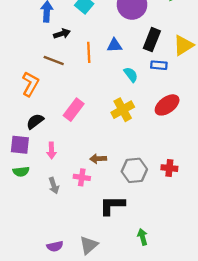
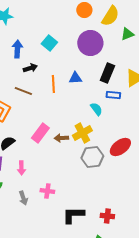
cyan semicircle: (131, 75) -> (96, 109), moved
red ellipse: (167, 105) -> (120, 147), moved
brown arrow: (98, 159) -> (61, 138), moved
red cross: (169, 168) -> (107, 216), moved
gray hexagon: (134, 170) -> (92, 157), moved

